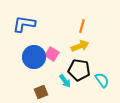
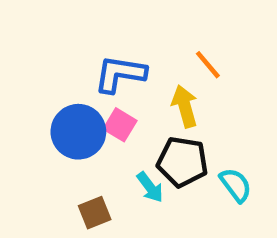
blue L-shape: (24, 24) -> (120, 74), moved
orange line: (82, 26) -> (208, 65), moved, turned -56
yellow arrow: (80, 46) -> (185, 106), turned -84

